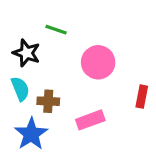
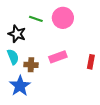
pink circle: (98, 62) -> (63, 18), moved
pink rectangle: (90, 120) -> (58, 57), moved

